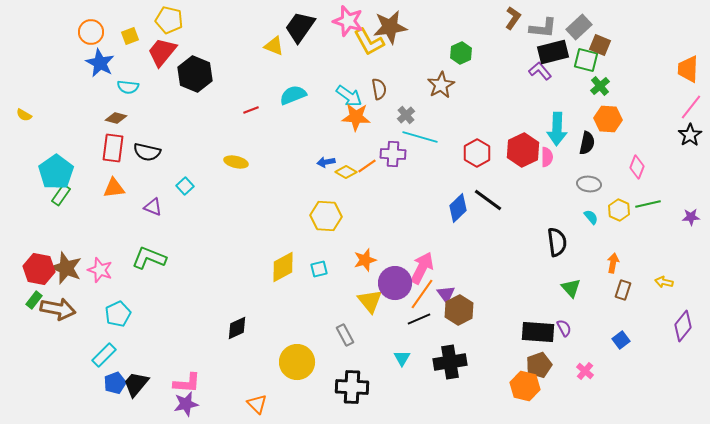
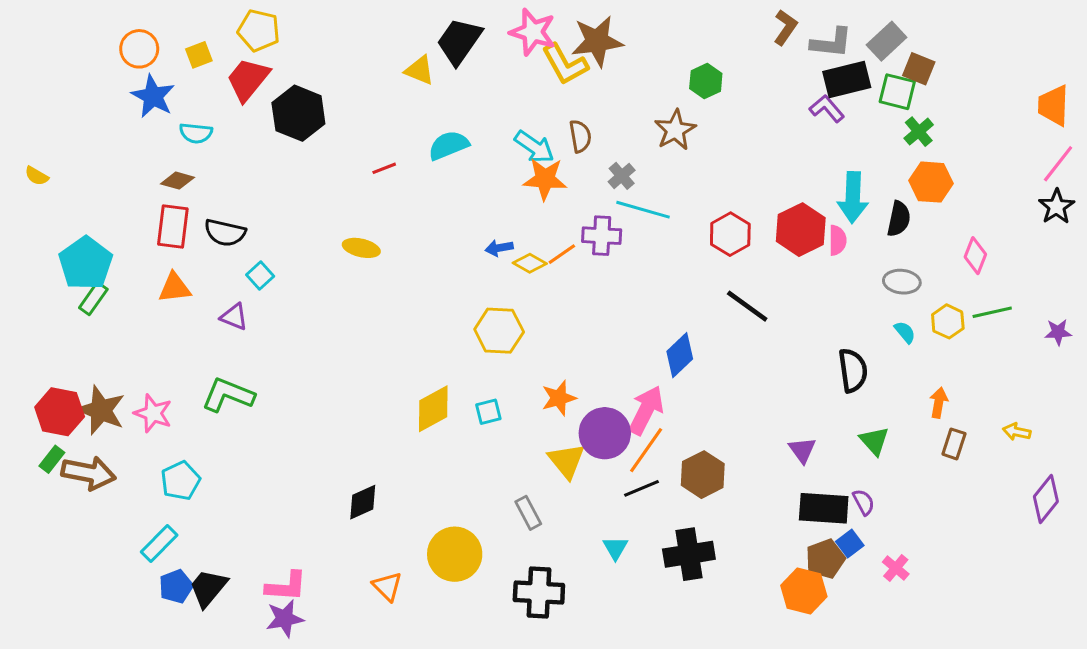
cyan square: (185, 186) -> (260, 275), moved
blue diamond: (458, 208) -> (680, 355), moved
purple triangle: (446, 294) -> (802, 450), moved
blue square: (621, 340) -> (850, 543), moved
orange triangle: (257, 404) -> (387, 586), moved

